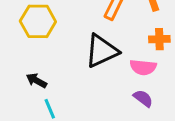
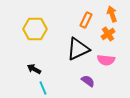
orange cross: (159, 39) -> (108, 34), moved, turned -32
purple semicircle: (143, 98) -> (88, 81), moved

